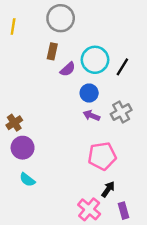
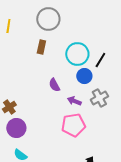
purple semicircle: (68, 69) -> (54, 85), moved, turned 104
blue circle: (89, 93) -> (84, 76), moved
pink pentagon: (102, 156) -> (73, 125), moved

